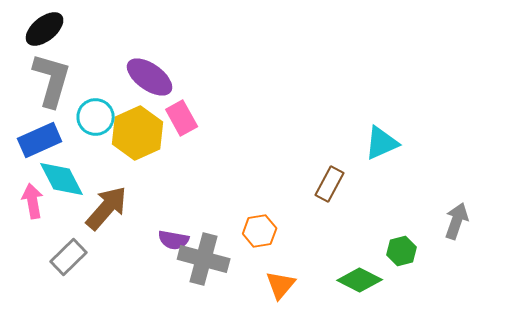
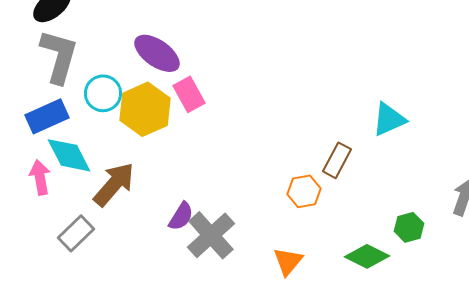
orange hexagon: (260, 231) -> (304, 191), moved
purple semicircle: (174, 240) -> (181, 216), turned -68
gray cross: (204, 259) -> (211, 235), turned 33

